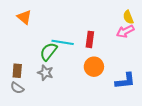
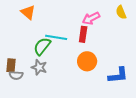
orange triangle: (24, 17) -> (28, 12), moved
pink arrow: (125, 31) -> (91, 18), moved
gray semicircle: (17, 88) -> (16, 75), moved, turned -32

